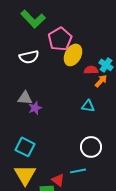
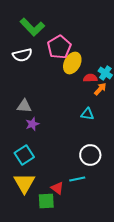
white semicircle: (29, 57) -> (22, 55), moved
purple star: (35, 108) -> (32, 124), moved
cyan square: (25, 147) -> (24, 155), turned 30

